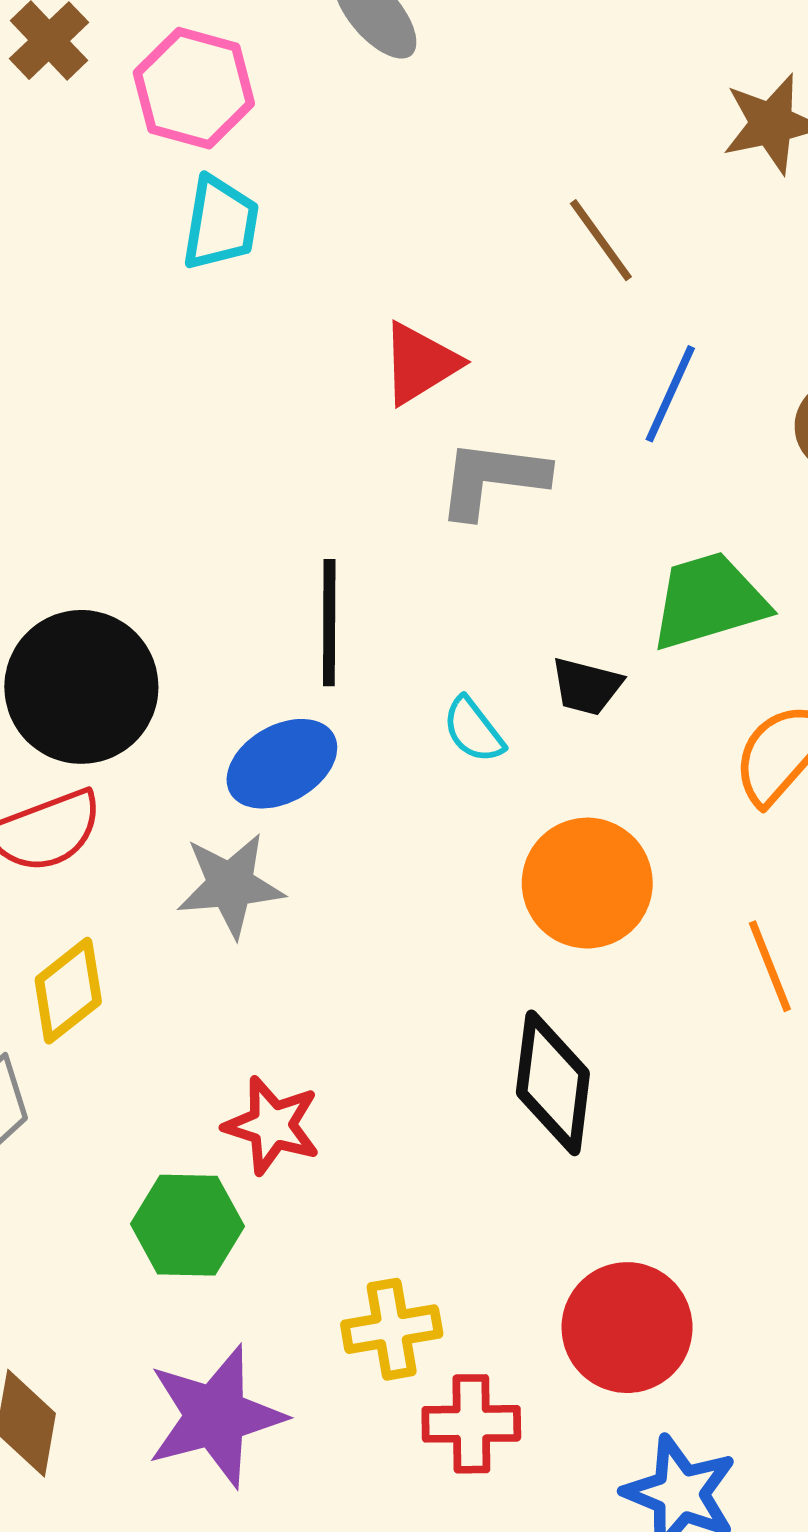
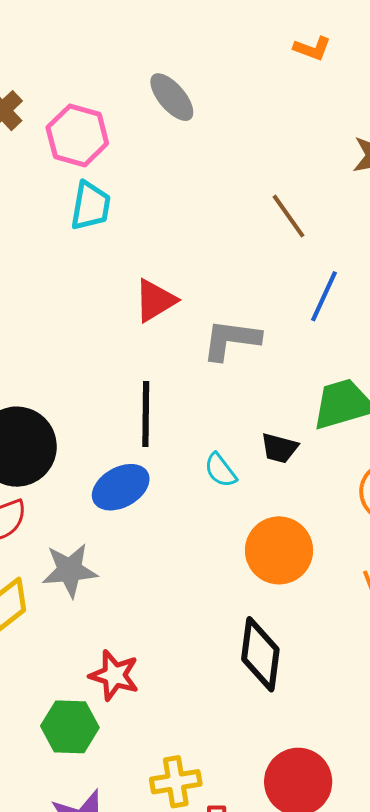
red triangle: (420, 363) -> (155, 300), moved
gray star: (230, 885) -> (70, 570), moved

